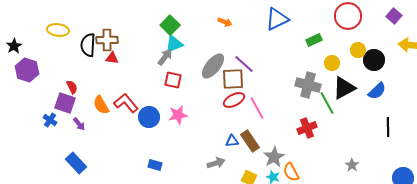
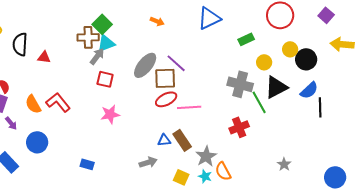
brown cross: (107, 40) -> (88, 37), moved
pink line: (257, 108) -> (189, 107), turned -65
blue circle: (149, 117) -> (37, 142), moved
black line: (388, 127) -> (320, 107), moved

